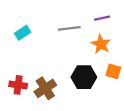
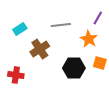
purple line: (102, 18) -> (98, 18), moved, turned -48
brown cross: (45, 88) -> (40, 49), moved

